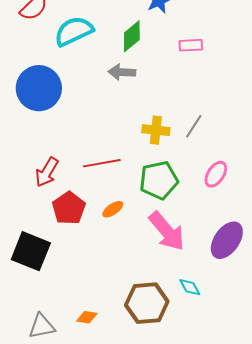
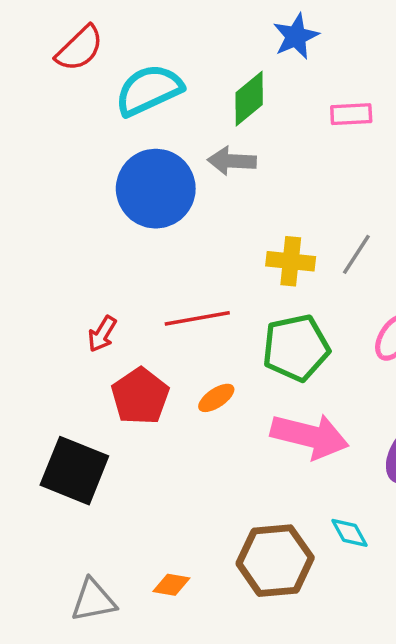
blue circle: (39, 88) -> (156, 189), moved
red arrow: (47, 172) -> (102, 334), size x0.7
pink arrow: (167, 231) -> (310, 436), turned -36

